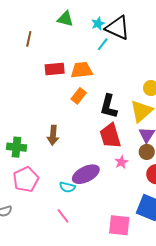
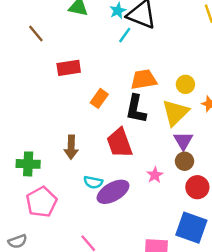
brown line: (29, 39) -> (36, 33), turned -49
orange trapezoid: (82, 70) -> (144, 79), moved
red trapezoid: (110, 136) -> (119, 143), moved
cyan semicircle: (67, 187) -> (93, 182), moved

